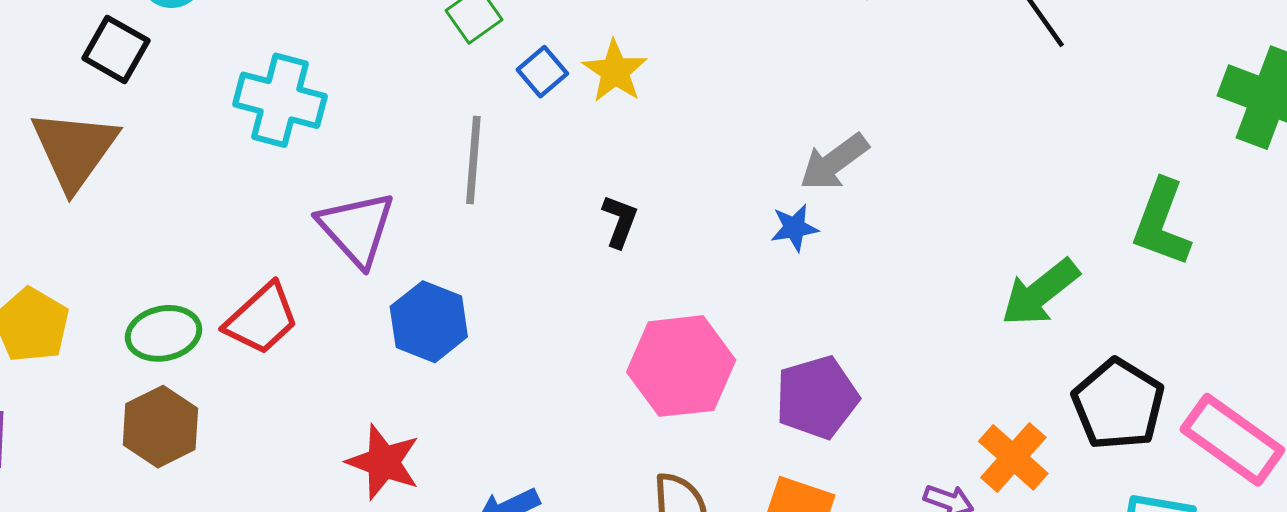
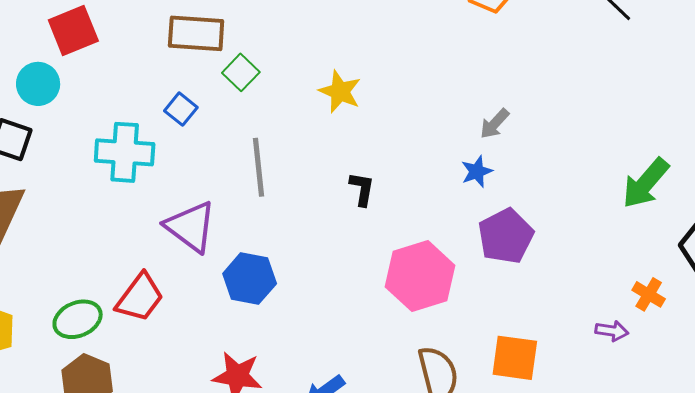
blue square: (542, 72) -> (181, 109), moved
gray arrow: (834, 162) -> (495, 124), size x0.7
purple pentagon: (817, 397) -> (506, 236), moved
orange cross: (1013, 457) -> (649, 294), size x0.7

